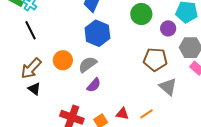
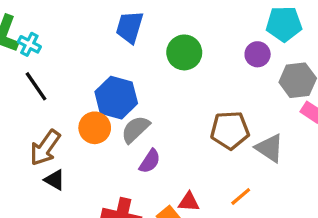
green circle: (141, 14) -> (184, 52), moved
blue hexagon: (97, 33) -> (116, 98), moved
brown pentagon: (155, 59) -> (230, 130), moved
red triangle: (122, 114) -> (189, 202), moved

